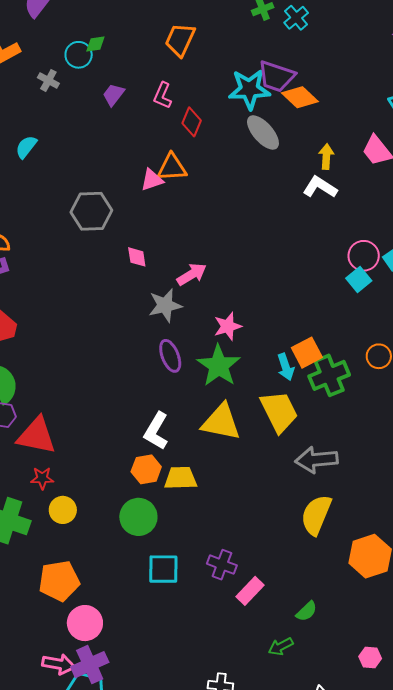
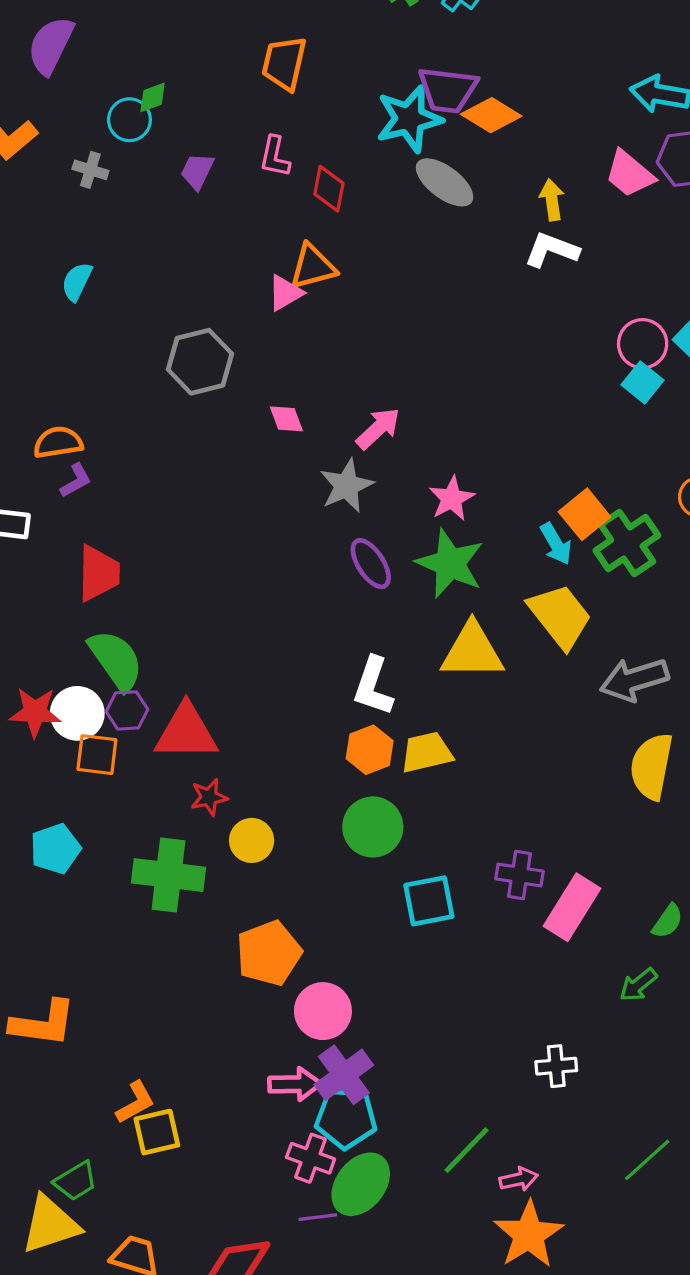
pink rectangle: (250, 591) -> (572, 907), size x1.4

